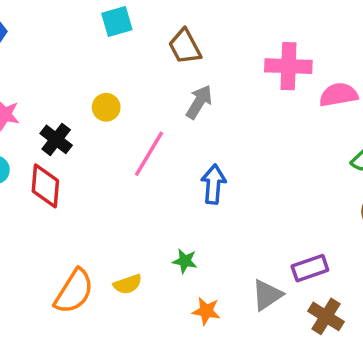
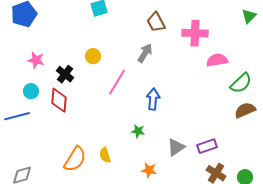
brown trapezoid: (185, 46) -> (156, 22), moved
pink semicircle: (339, 95) -> (217, 60), moved
green star: (185, 261) -> (138, 131), moved
yellow semicircle: (128, 284) -> (105, 155), turned 91
gray triangle: (267, 295) -> (176, 147), moved

